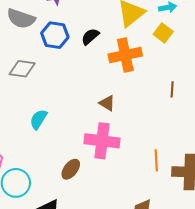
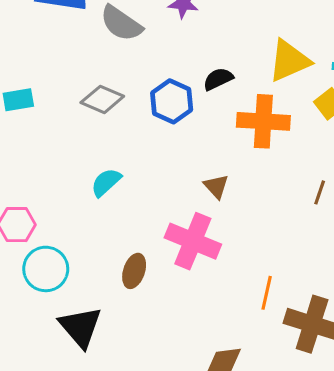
blue hexagon: (55, 35) -> (172, 101), moved
brown ellipse: (71, 169) -> (134, 271), turned -35

